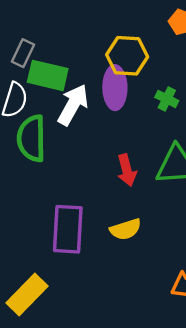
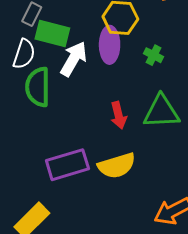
purple rectangle: (68, 229) -> (67, 165), turned 69
yellow semicircle: (126, 229) -> (117, 166), size x1.4

